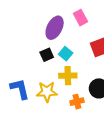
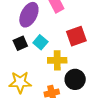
yellow cross: (68, 76) -> (57, 60), moved

